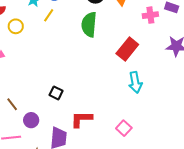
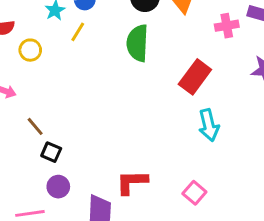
black square: (56, 93) -> (51, 152), moved
brown line: (12, 104) -> (35, 126), moved

